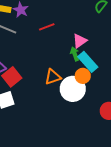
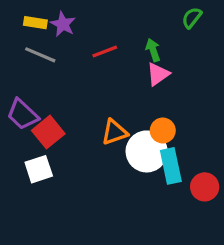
green arrow: (75, 54) -> (153, 50), moved
cyan rectangle: (88, 62) -> (171, 166), moved, turned 30

